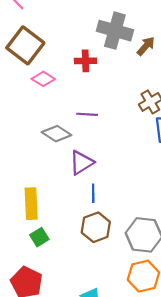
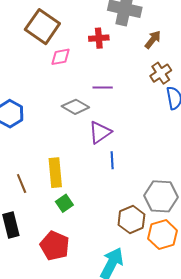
brown arrow: (146, 46) -> (153, 40), moved
pink diamond: (43, 79) -> (61, 57), turned -40
brown hexagon: (96, 227) -> (131, 220), moved

